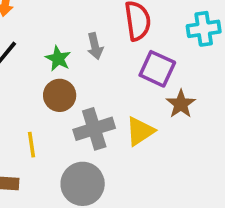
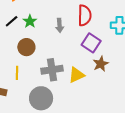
green star: (58, 59) -> (30, 21), moved
brown circle: (60, 95) -> (26, 47), moved

